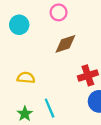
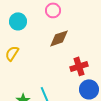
yellow semicircle: (26, 78) -> (12, 53), moved, turned -63

